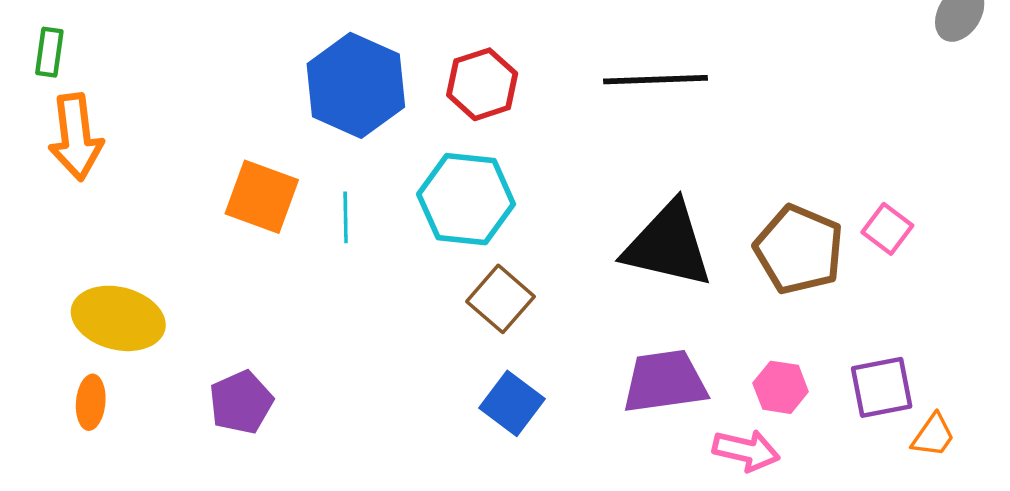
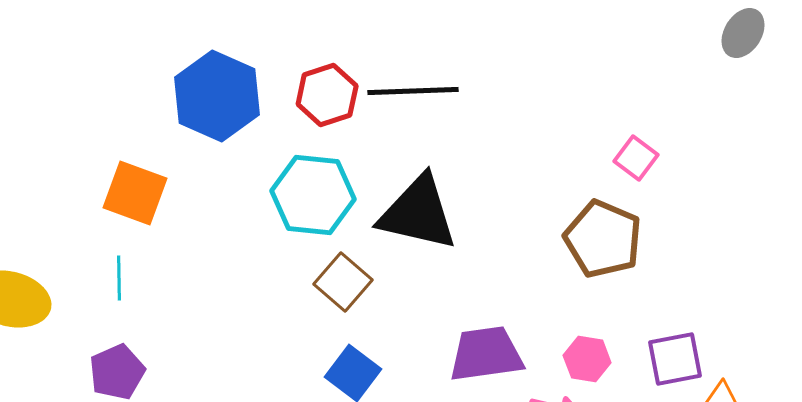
black line: (655, 80) -> (413, 91), moved
cyan line: (346, 217) -> (119, 278), moved
pink square: (887, 229) -> (636, 158), moved
black triangle: (668, 245) -> (418, 213), moved

